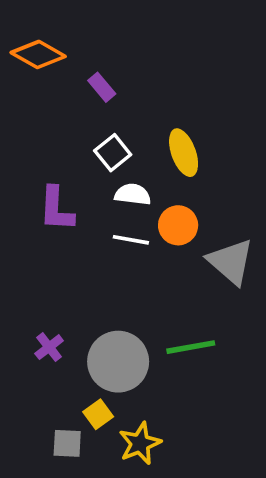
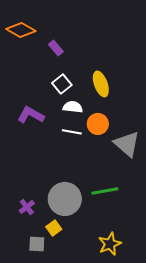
purple L-shape: (56, 209) -> (31, 115), turned 116
purple cross: (49, 347) -> (27, 207), moved
yellow star: (140, 443) -> (110, 244), moved

